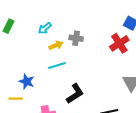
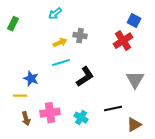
cyan arrow: (45, 28) -> (55, 14), moved
black L-shape: (75, 94) -> (85, 77), moved

